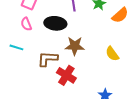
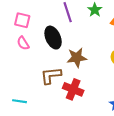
black ellipse: (55, 23) -> (53, 38), turned 70
cyan line: (16, 47) -> (20, 101), moved

